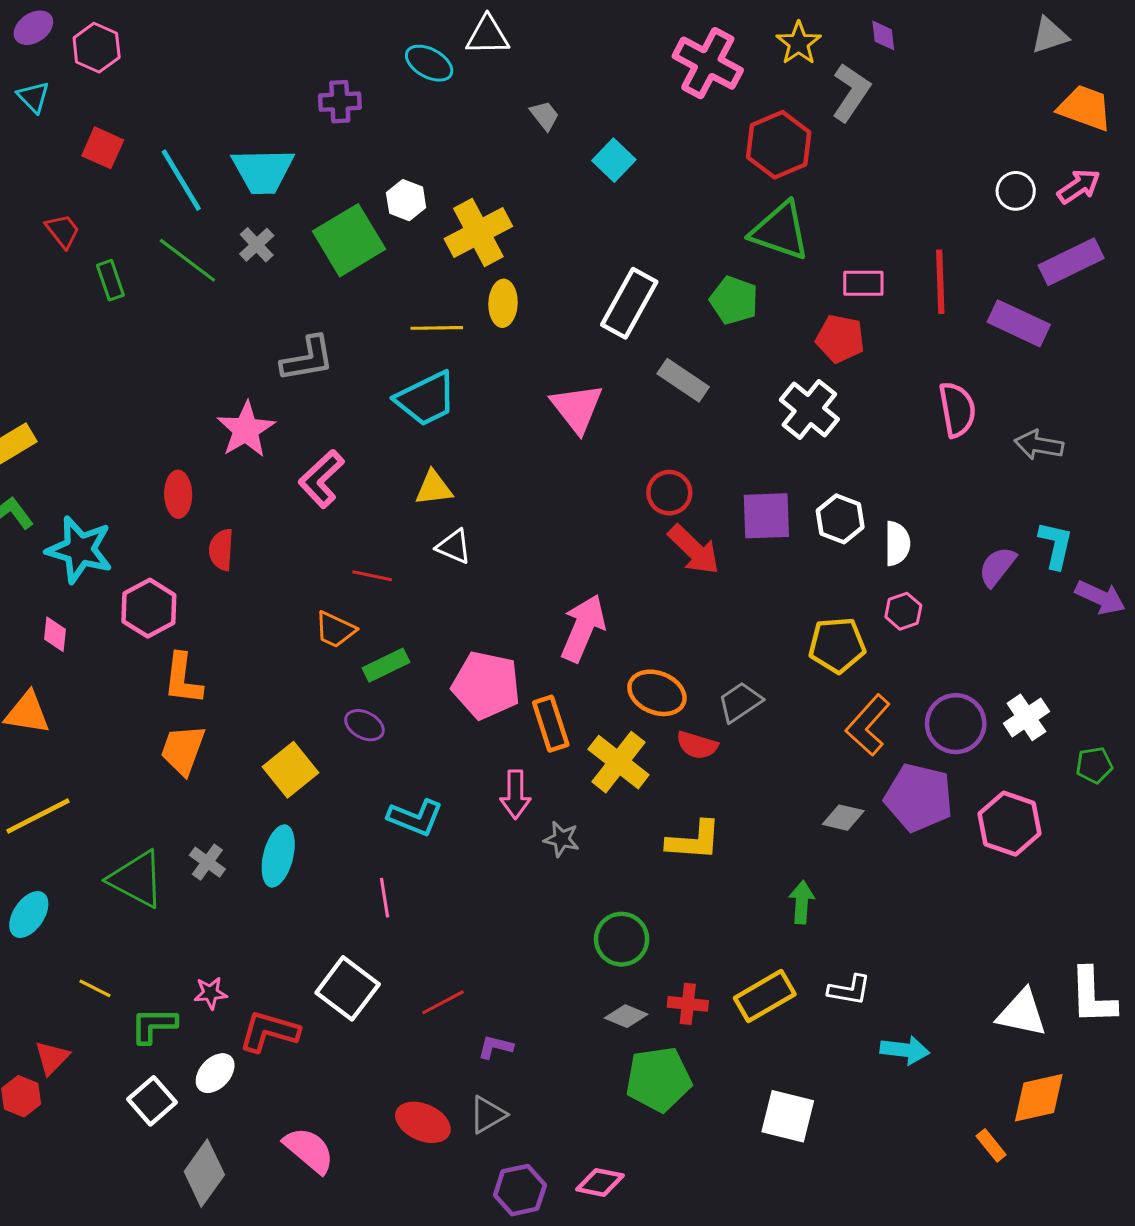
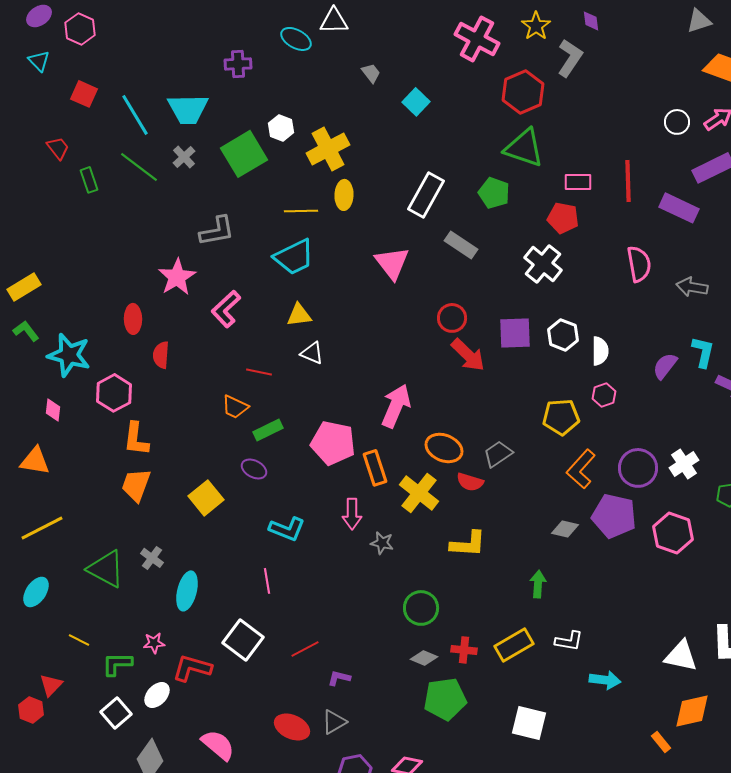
cyan ellipse: (278, 856) -> (187, 591), moved

